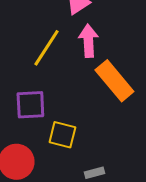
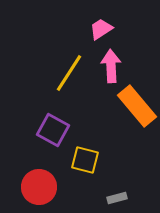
purple square: (30, 105) -> (53, 130), turned 32

